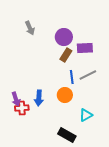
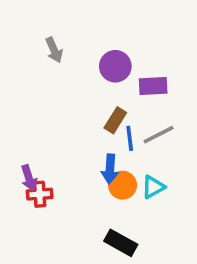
brown rectangle: (66, 55) -> (115, 120), moved
orange circle: (65, 95) -> (123, 185), moved
blue arrow: (39, 98) -> (110, 169), moved
cyan triangle: (86, 115) -> (153, 187), moved

